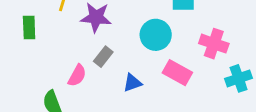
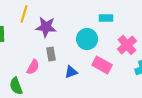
pink cross: (214, 44) -> (127, 45), turned 30
gray rectangle: (103, 57) -> (51, 54), turned -48

